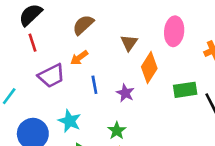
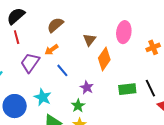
purple trapezoid: (51, 76) -> (30, 63), turned 150
blue line: (94, 85) -> (62, 70), turned -32
green rectangle: (185, 90) -> (127, 89), moved
purple star: (125, 93) -> (87, 87), moved

